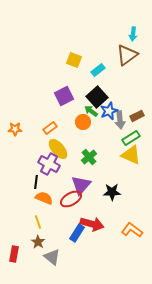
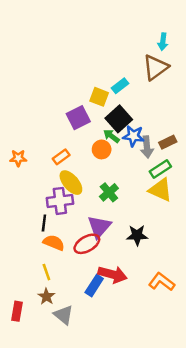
yellow square: (74, 60) -> (99, 97), moved
blue star: (109, 111) -> (133, 136), turned 30
purple cross: (49, 164) -> (60, 201), turned -35

